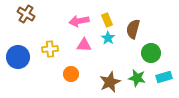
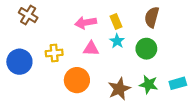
brown semicircle: (133, 29) -> (152, 17), moved
green circle: (151, 53) -> (146, 49), moved
orange circle: (71, 74) -> (77, 80), size x1.5

